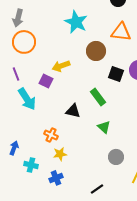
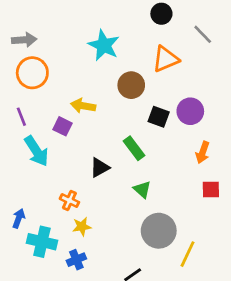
gray arrow: (18, 18) -> (24, 40), turned -108
orange triangle: (121, 32) -> (166, 59), turned -30
yellow arrow: (61, 66) -> (83, 106), turned 30
black triangle: (73, 111) -> (100, 168), turned -42
gray circle: (116, 157) -> (159, 231), size x1.6
cyan cross: (31, 165) -> (42, 242), size x1.5

